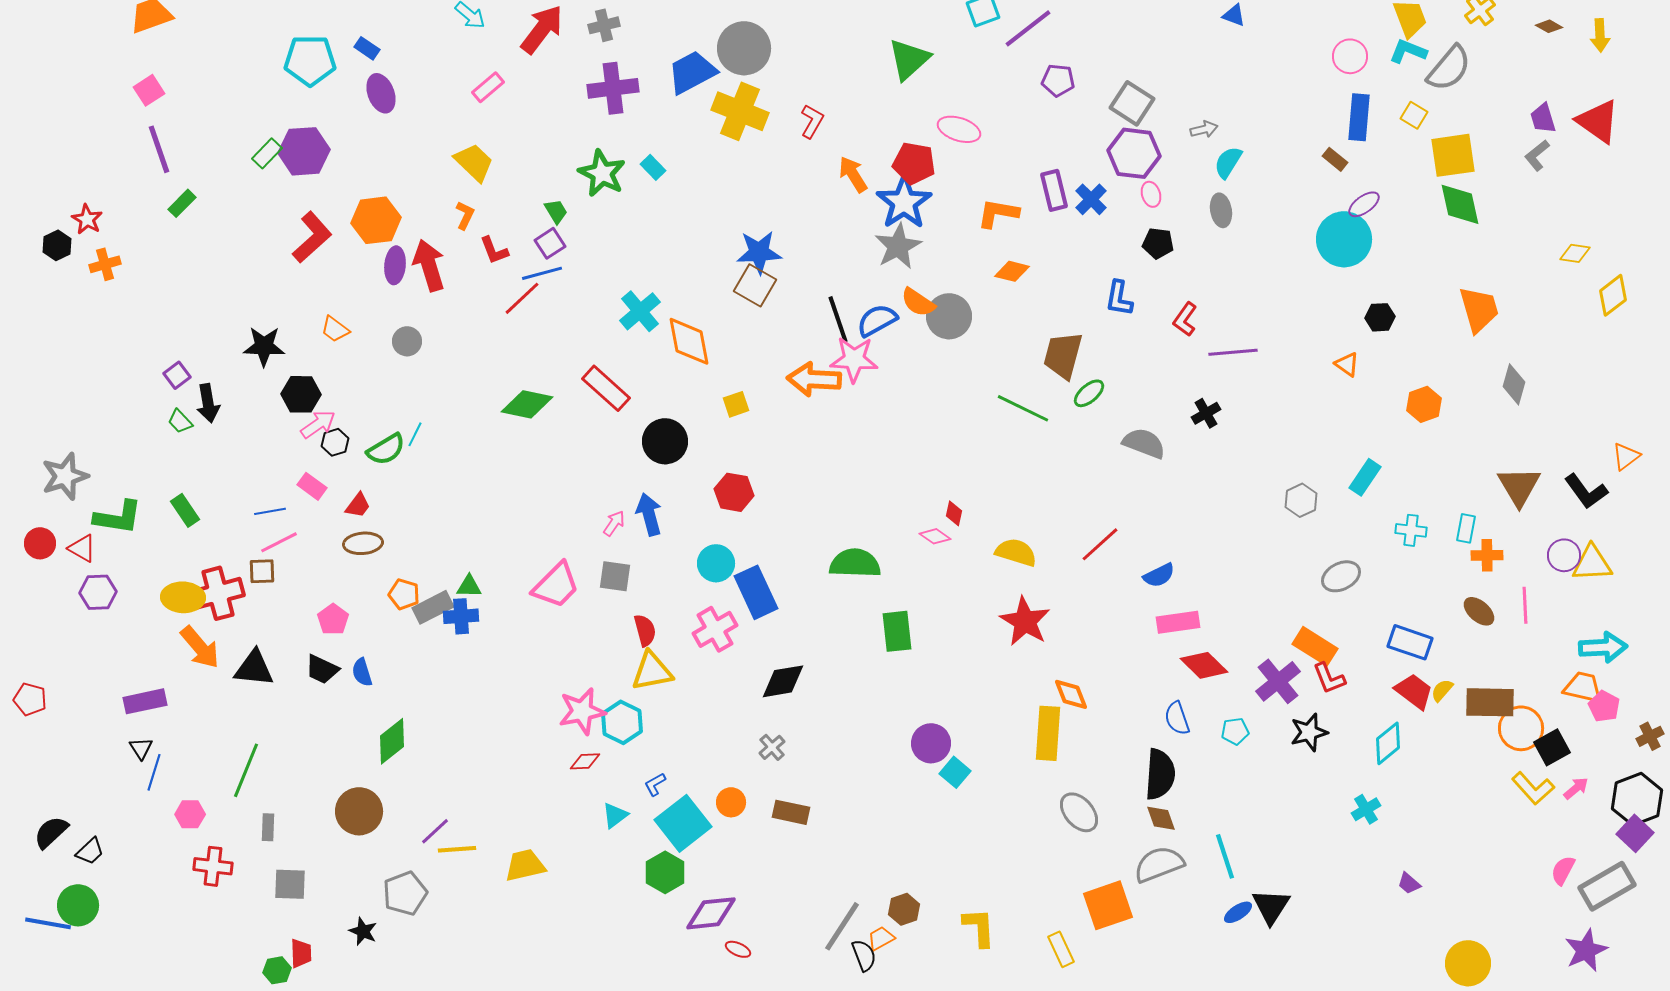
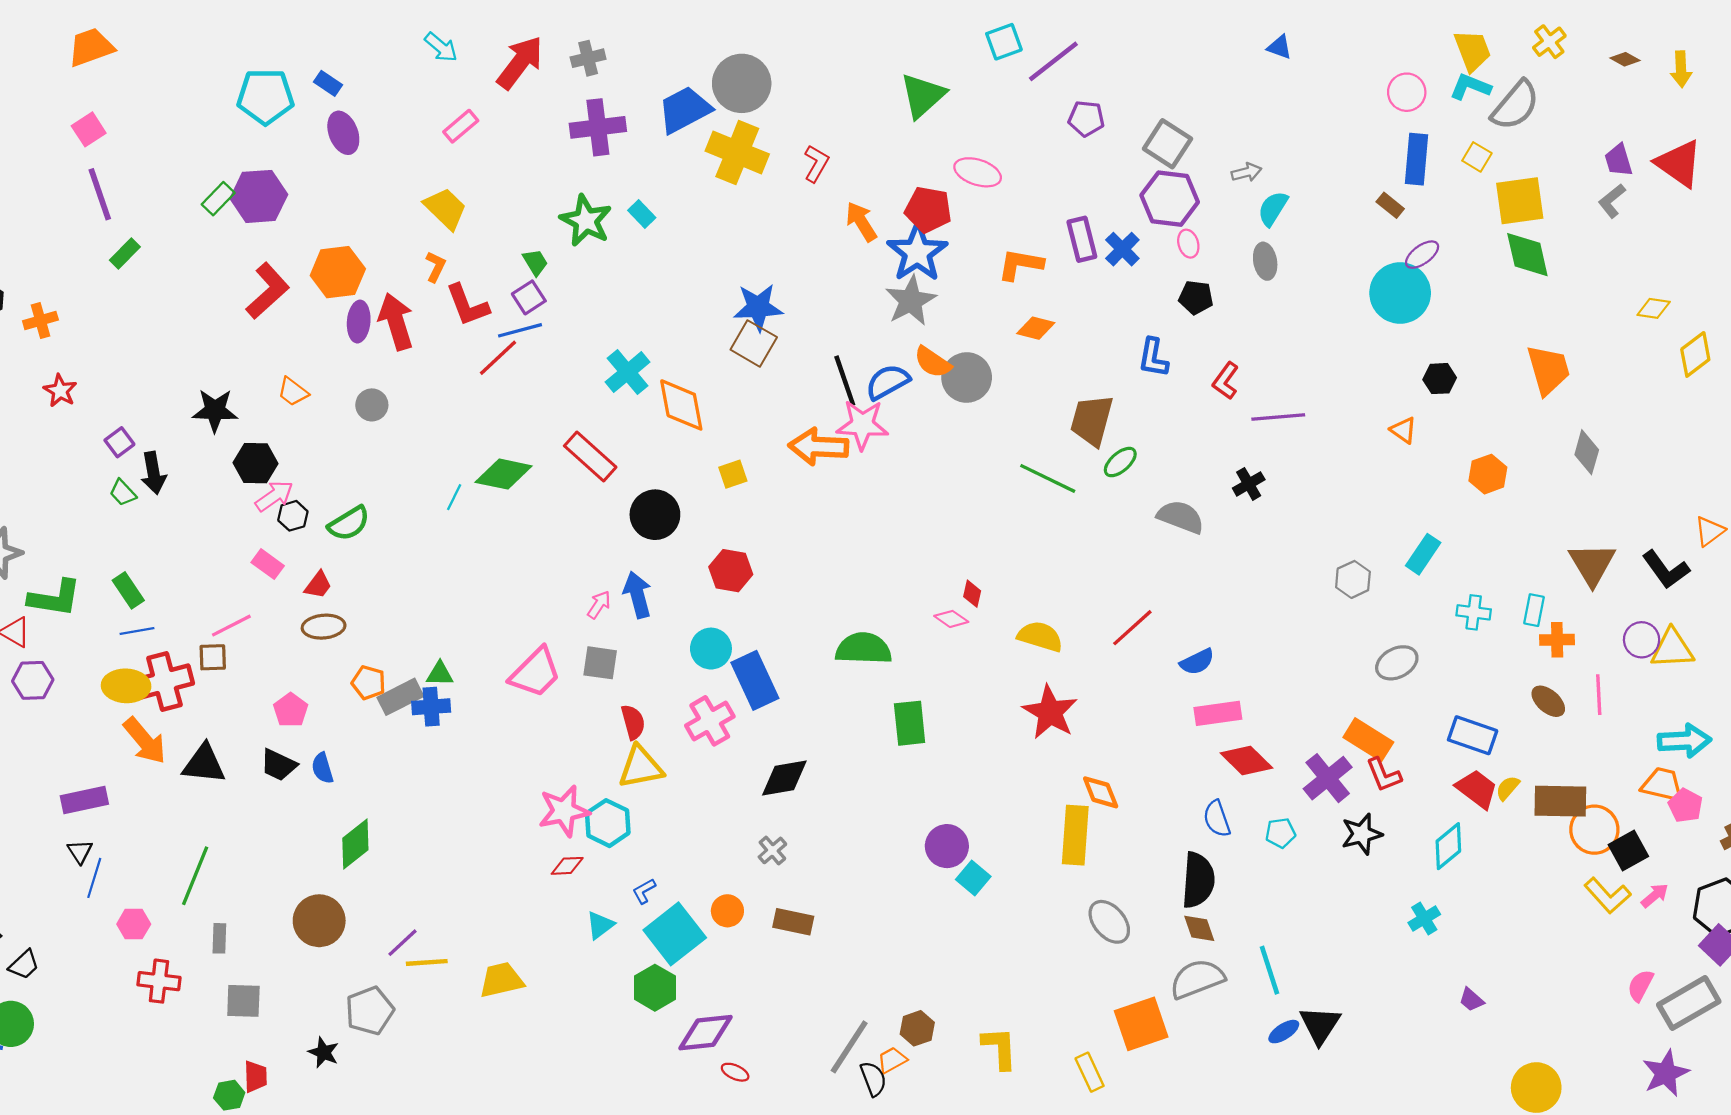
red star: (87, 219) -> (60, 391), moved
red L-shape: (494, 250) -> (467, 305), size x1.4
cyan line: (415, 434) -> (454, 497), moved
blue line: (270, 511) -> (137, 631), moved

